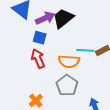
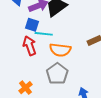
cyan line: (85, 50) -> (44, 34), moved

